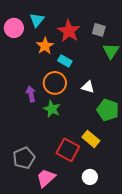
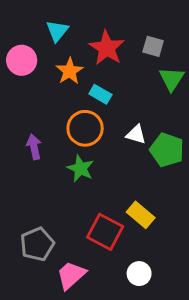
pink circle: (14, 28) -> (22, 60), moved
purple arrow: (31, 94) -> (34, 147), moved
green pentagon: (108, 110) -> (167, 150), moved

